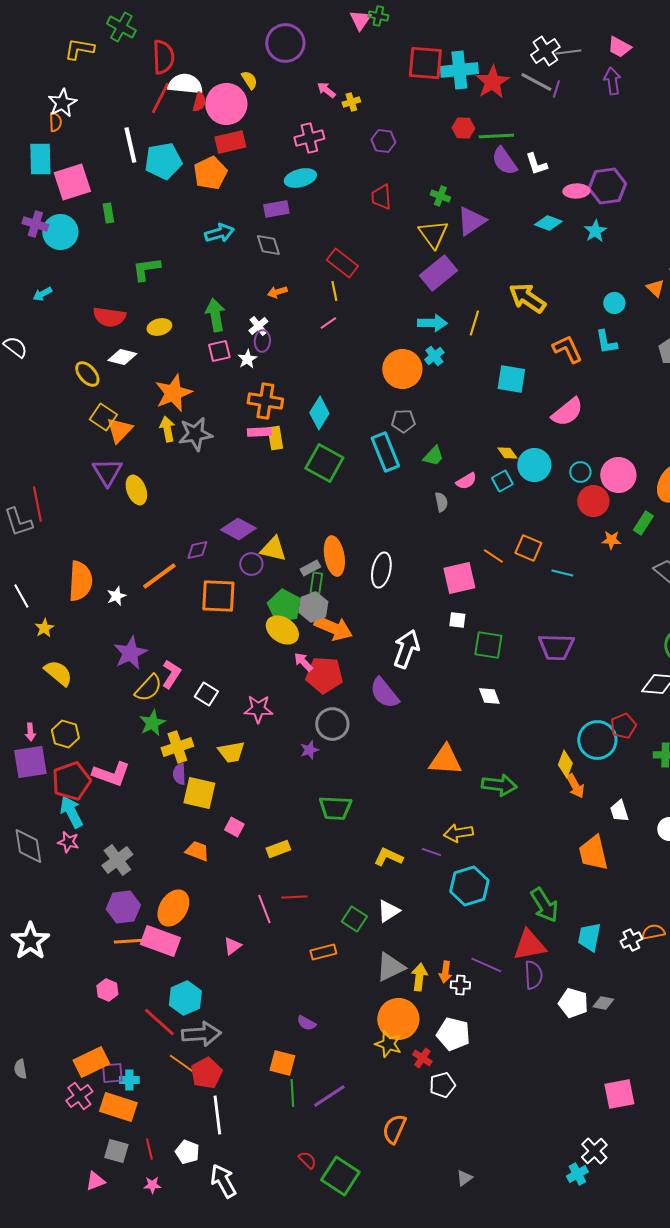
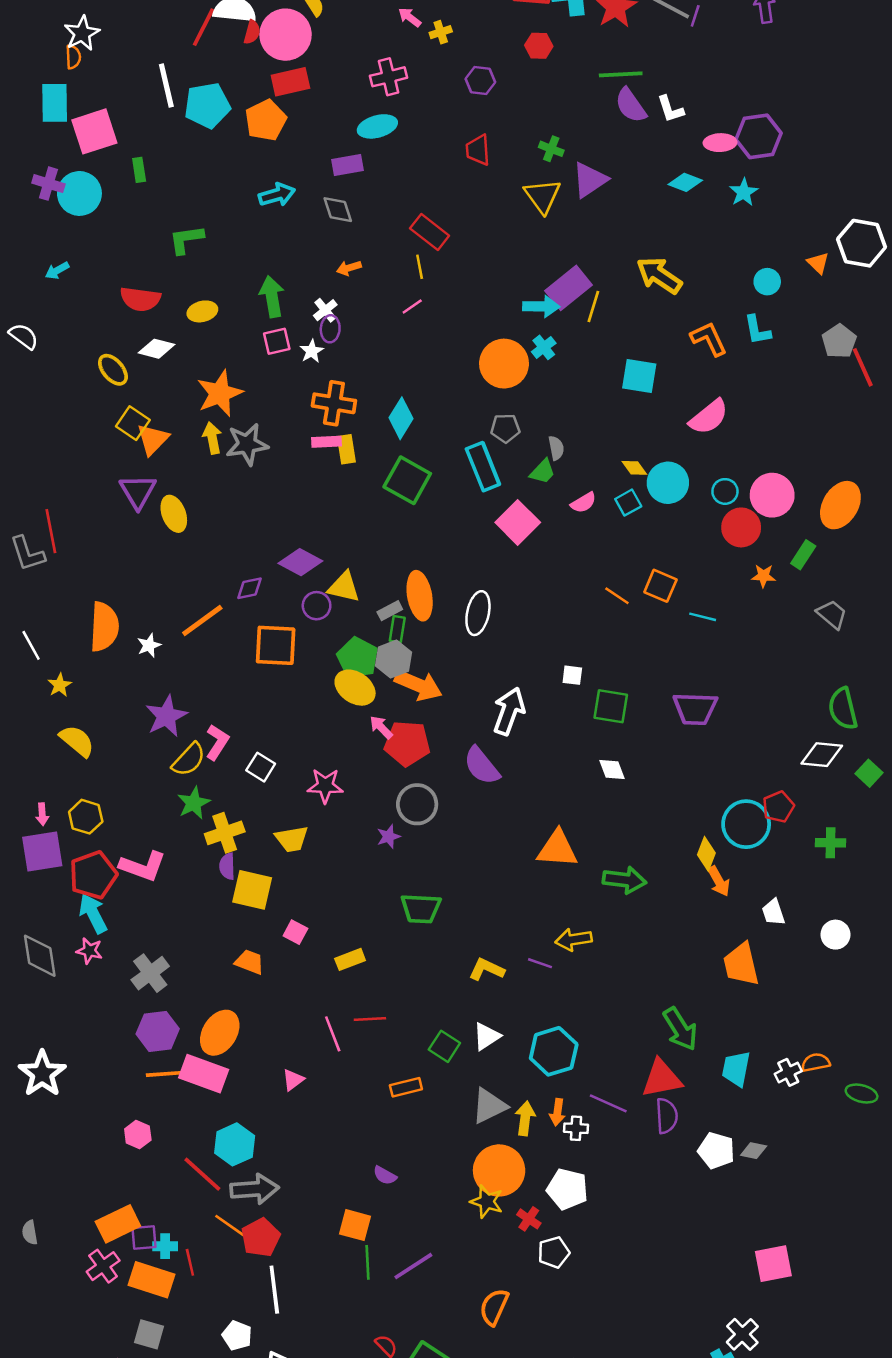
red hexagon: (463, 128) -> (539, 46), moved
purple rectangle: (438, 273) -> (569, 288), moved
gray semicircle: (441, 502) -> (556, 448), moved
pink square: (459, 578) -> (518, 522), moved, turned -32
cyan hexagon: (469, 886) -> (554, 1051), moved
red line: (149, 1149) -> (190, 1262), moved

